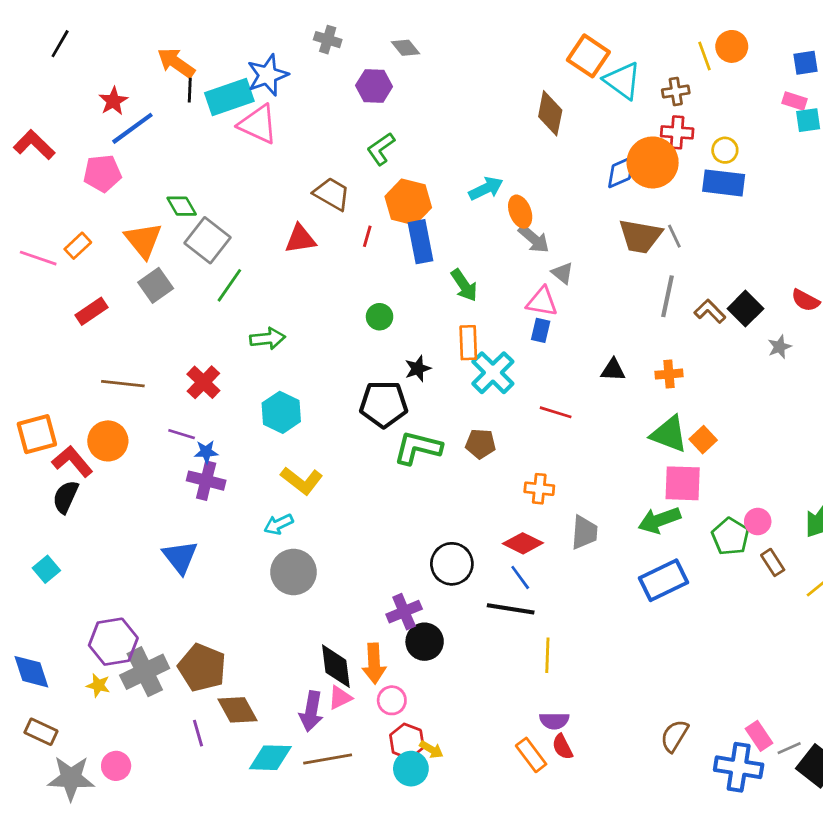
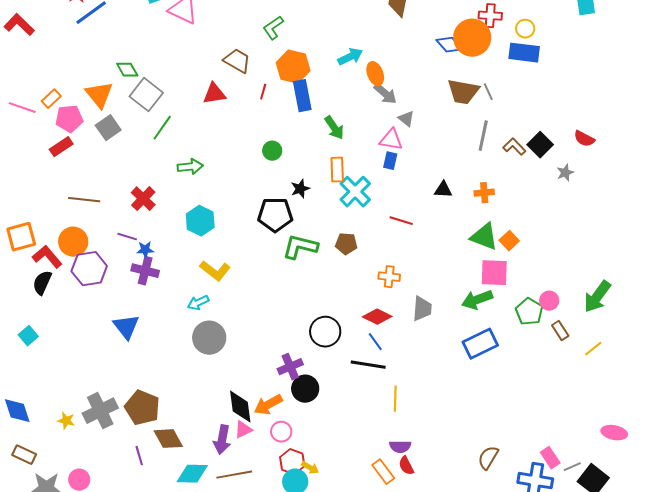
blue diamond: (621, 172) -> (449, 45), turned 72
pink pentagon: (102, 173) -> (69, 119), moved
purple hexagon: (113, 642) -> (89, 269), moved
orange arrow: (374, 663) -> (268, 405), turned 64

